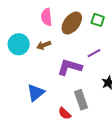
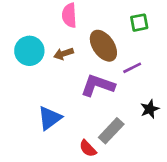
green square: (98, 20) -> (139, 23), turned -32
brown ellipse: (72, 23) -> (103, 46), moved, turned -75
gray rectangle: (81, 100) -> (111, 131), turned 60

